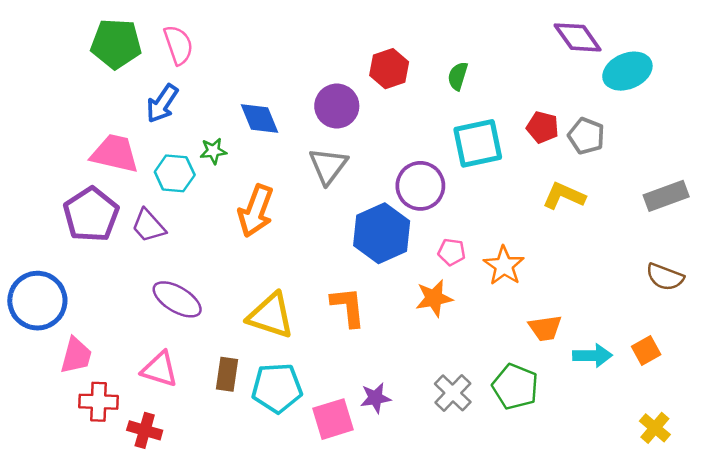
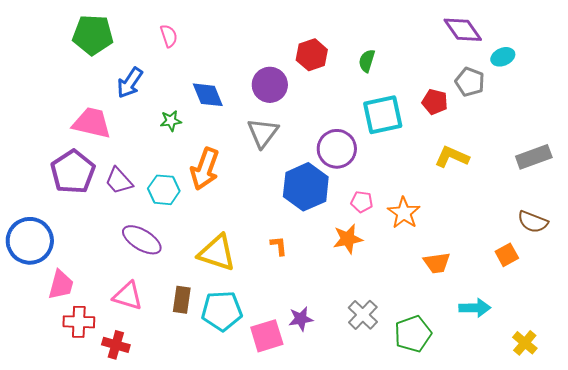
pink semicircle: (178, 45) -> (169, 36), moved, size x0.7
cyan ellipse: (627, 71) -> (503, 57), size x0.6
gray pentagon: (586, 136) -> (470, 82), moved
cyan hexagon: (175, 173) -> (164, 190), moved
orange L-shape: (348, 307) -> (279, 246), size x0.6
orange square: (646, 351) -> (507, 255), moved
cyan arrow: (593, 356) -> (475, 308), moved
green pentagon: (515, 387) -> (413, 334), moved, turned 30

